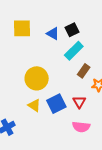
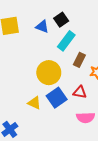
yellow circle: (37, 78) -> (49, 73), moved
red triangle: (79, 102) -> (80, 92), turned -40

